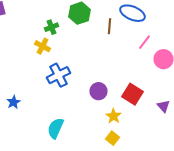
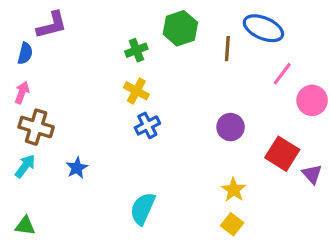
yellow cross: (42, 46) -> (136, 91), moved
blue cross: (58, 75) -> (147, 125), size x0.7
purple circle: (98, 91) -> (231, 127), moved
red square: (132, 94) -> (282, 154), moved

